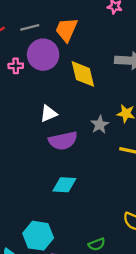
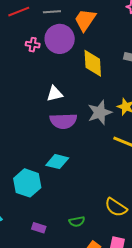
gray star: (100, 125) -> (100, 113), size x1.4
cyan hexagon: (38, 236) -> (27, 183), moved

